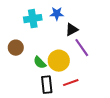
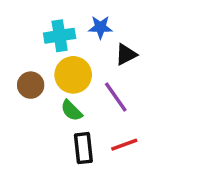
purple line: (82, 48) -> (116, 97), moved
yellow circle: (59, 61) -> (73, 75), moved

